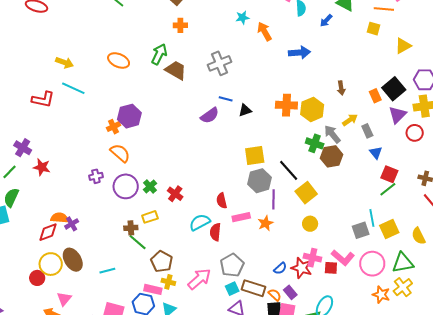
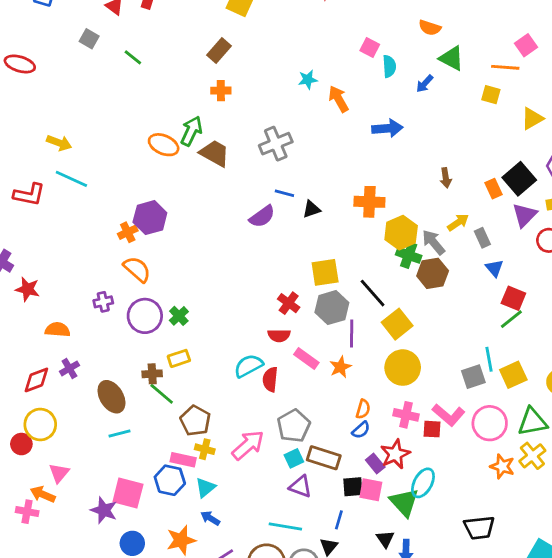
orange ellipse: (119, 60) -> (164, 145), moved
yellow hexagon: (312, 109) -> (401, 233), moved
red cross: (175, 194) -> (289, 303), moved
red semicircle: (222, 201) -> (279, 336), turned -77
pink rectangle: (241, 217) -> (306, 359), turned 48
orange semicircle: (60, 218) -> (58, 330), moved
yellow circle: (310, 224) -> (403, 368), size x1.6
brown ellipse: (73, 260) -> (111, 397), moved
red star: (302, 268) -> (395, 454), moved, turned 30
orange semicircle: (275, 295) -> (363, 409), moved, turned 64

